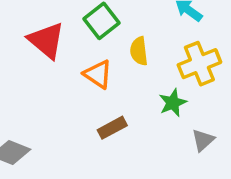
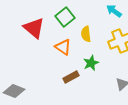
green star: (173, 103) -> (91, 63), moved

